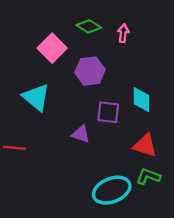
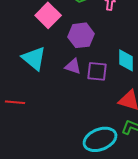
purple triangle: (81, 134) -> (73, 66), moved

